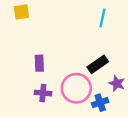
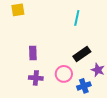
cyan line: (103, 18) -> (77, 18), moved
pink circle: (76, 88) -> (64, 74), size x0.7

